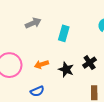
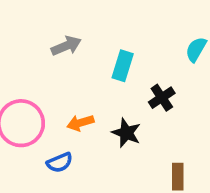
black cross: (90, 63) -> (162, 98), moved
blue semicircle: (37, 91) -> (60, 163), moved

